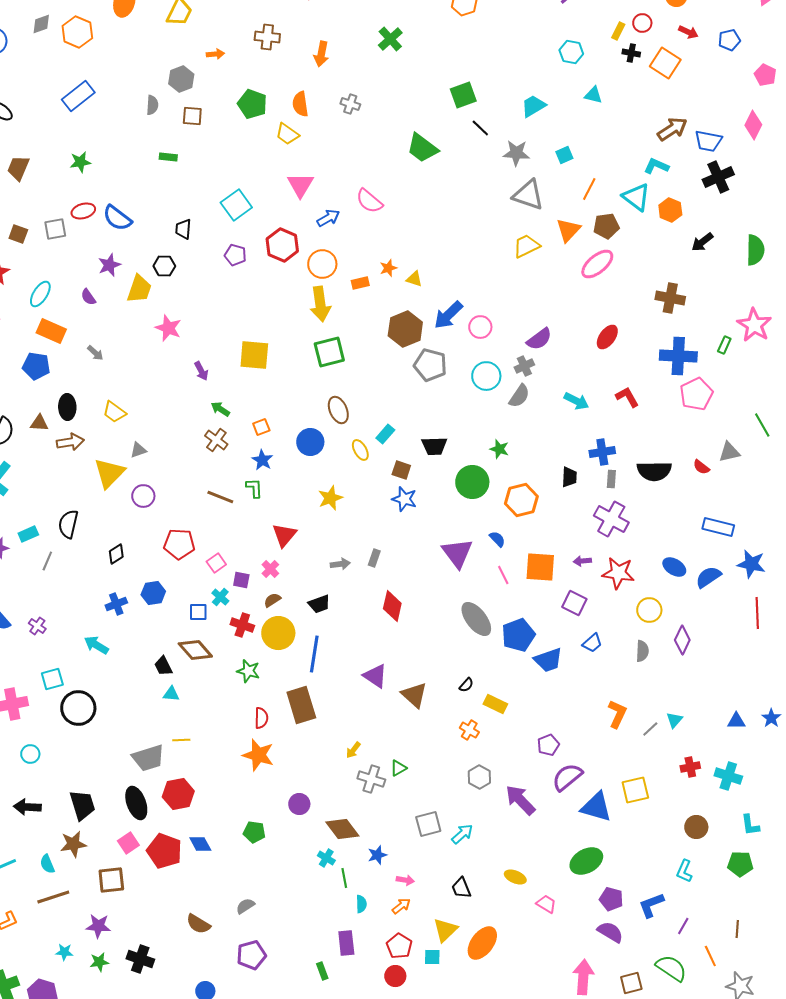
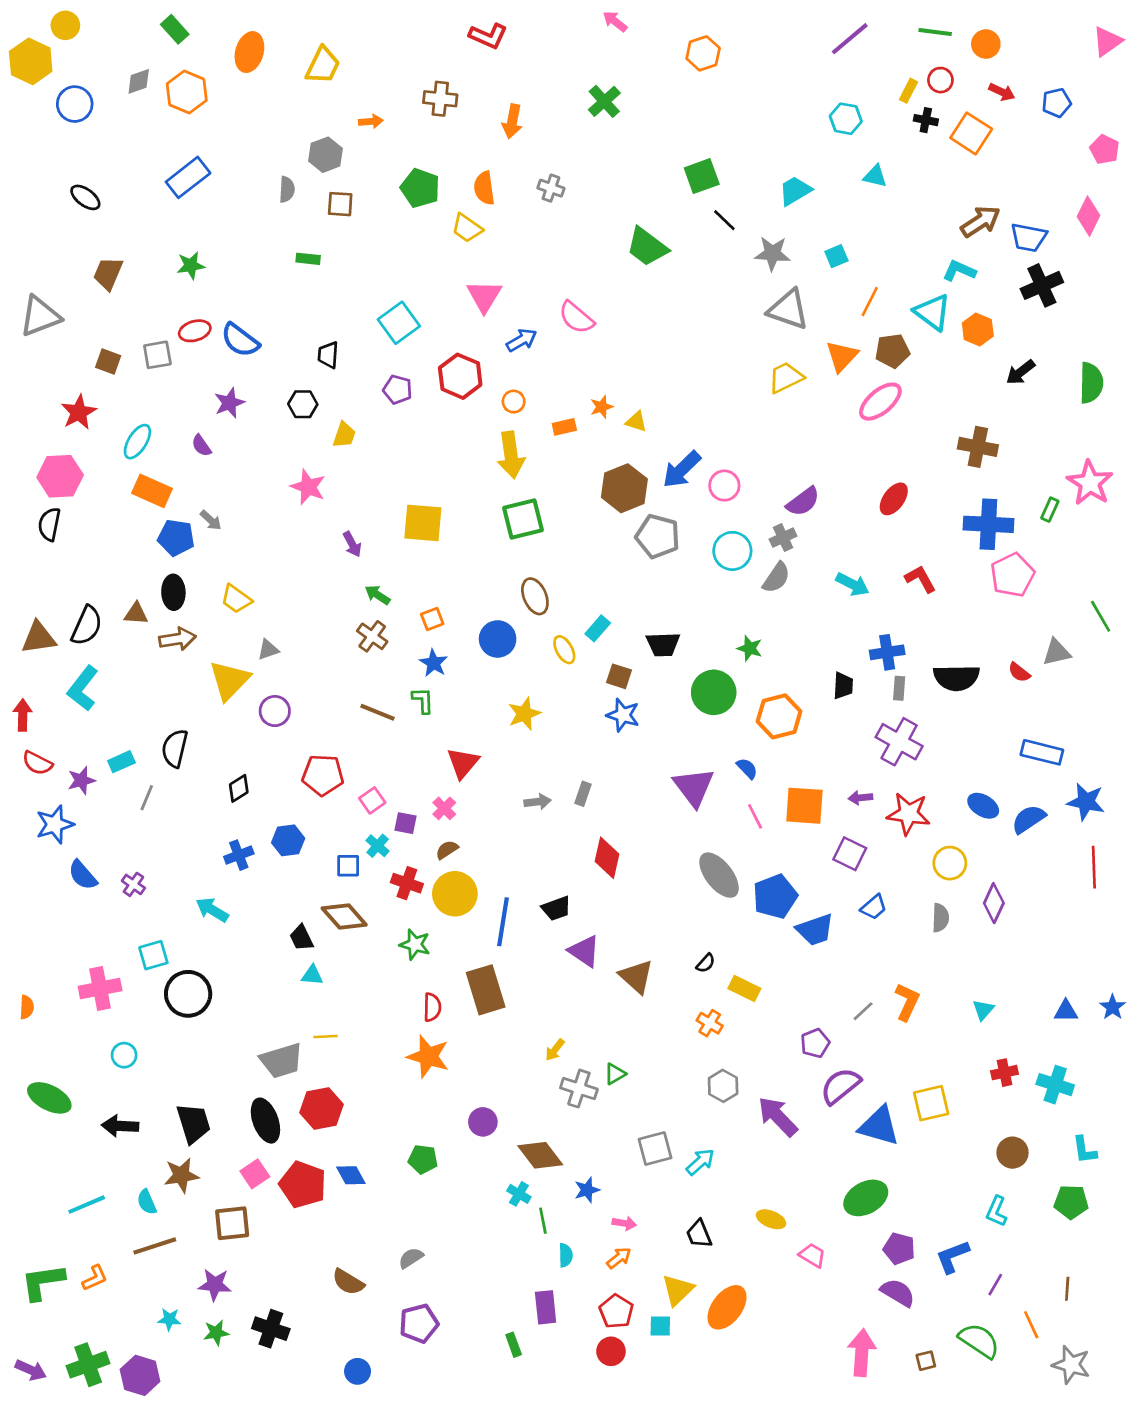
orange circle: (322, 264) -> (514, 402), size x0.6
yellow trapezoid: (139, 289) -> (344, 435), moved, size x0.7
blue pentagon: (36, 366) -> (176, 538), moved
black trapezoid: (319, 604) -> (556, 908), moved
gray line: (650, 729) -> (863, 1011), moved
brown square: (631, 983) -> (926, 1361), size x0.7

